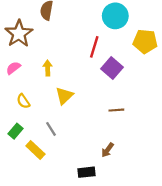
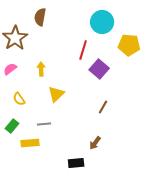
brown line: (116, 110) -> (103, 107), turned -56
gray line: (51, 129) -> (44, 124), turned -64
yellow rectangle: (35, 150) -> (30, 143), turned -48

